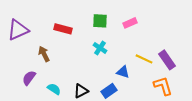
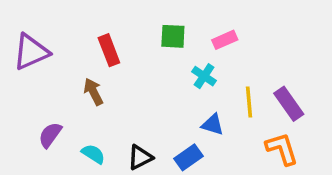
red rectangle: (63, 29) -> (109, 50), turned 54
cyan cross: (100, 48) -> (204, 76), moved
brown arrow: (44, 54) -> (93, 92), moved
yellow line: (144, 59) -> (249, 102), turned 60

